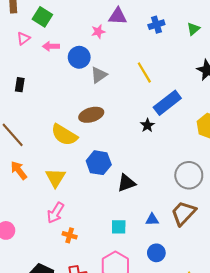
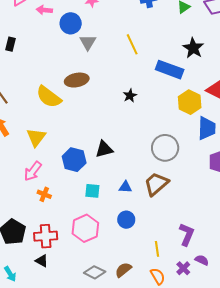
gray triangle: (99, 75) -> (88, 42), turned -30
blue rectangle: (167, 103) -> (170, 70), moved, turned 52
blue hexagon: (99, 163) -> (74, 160), moved

